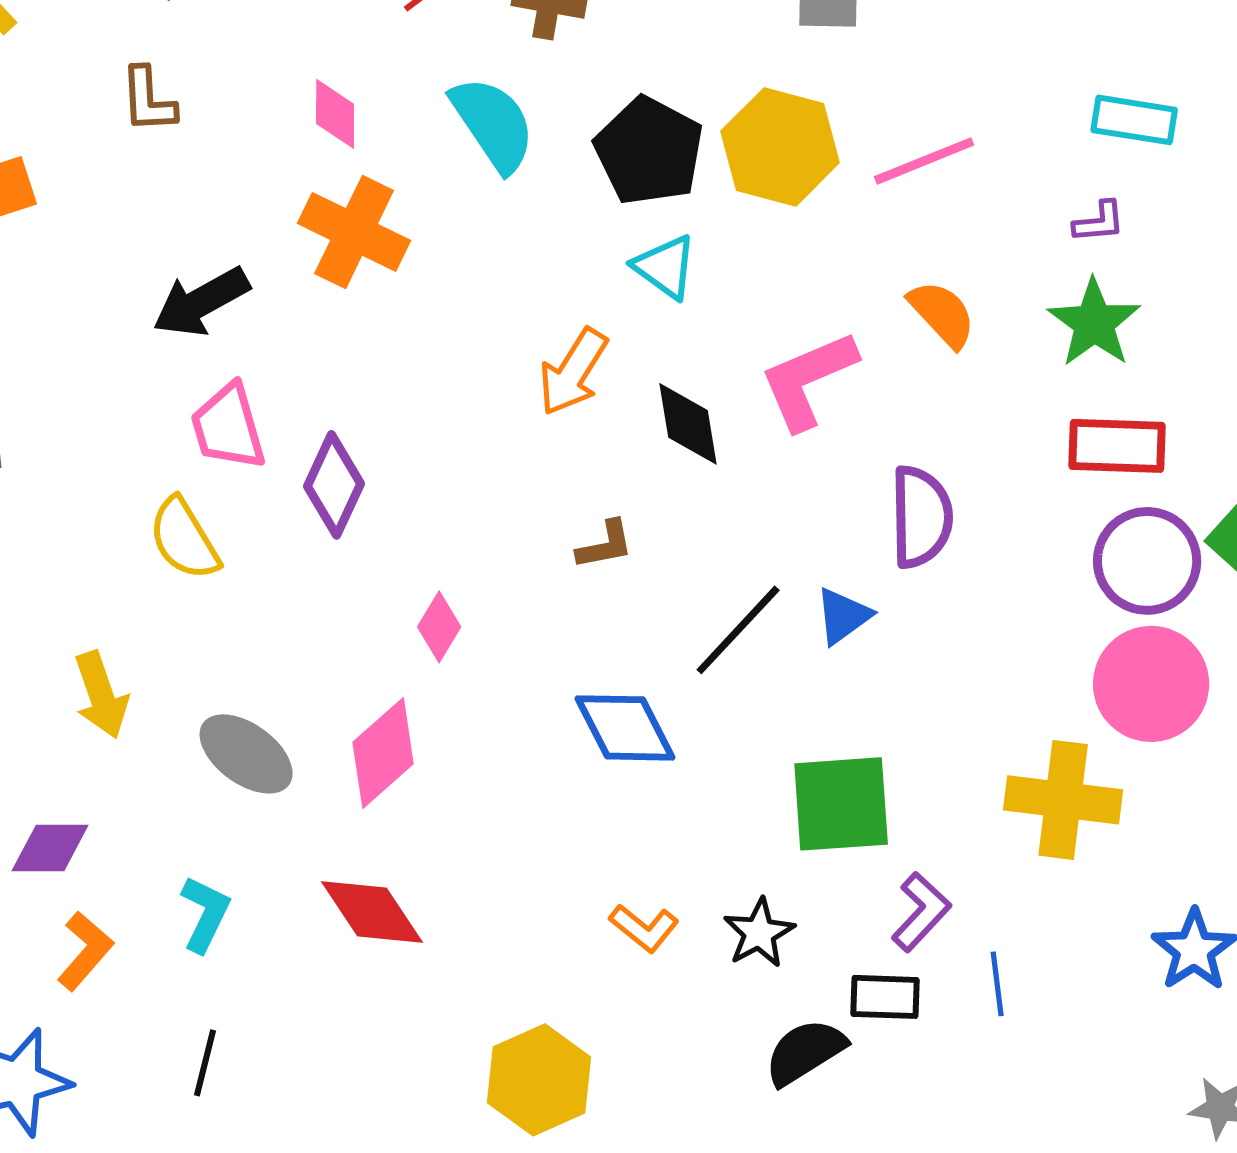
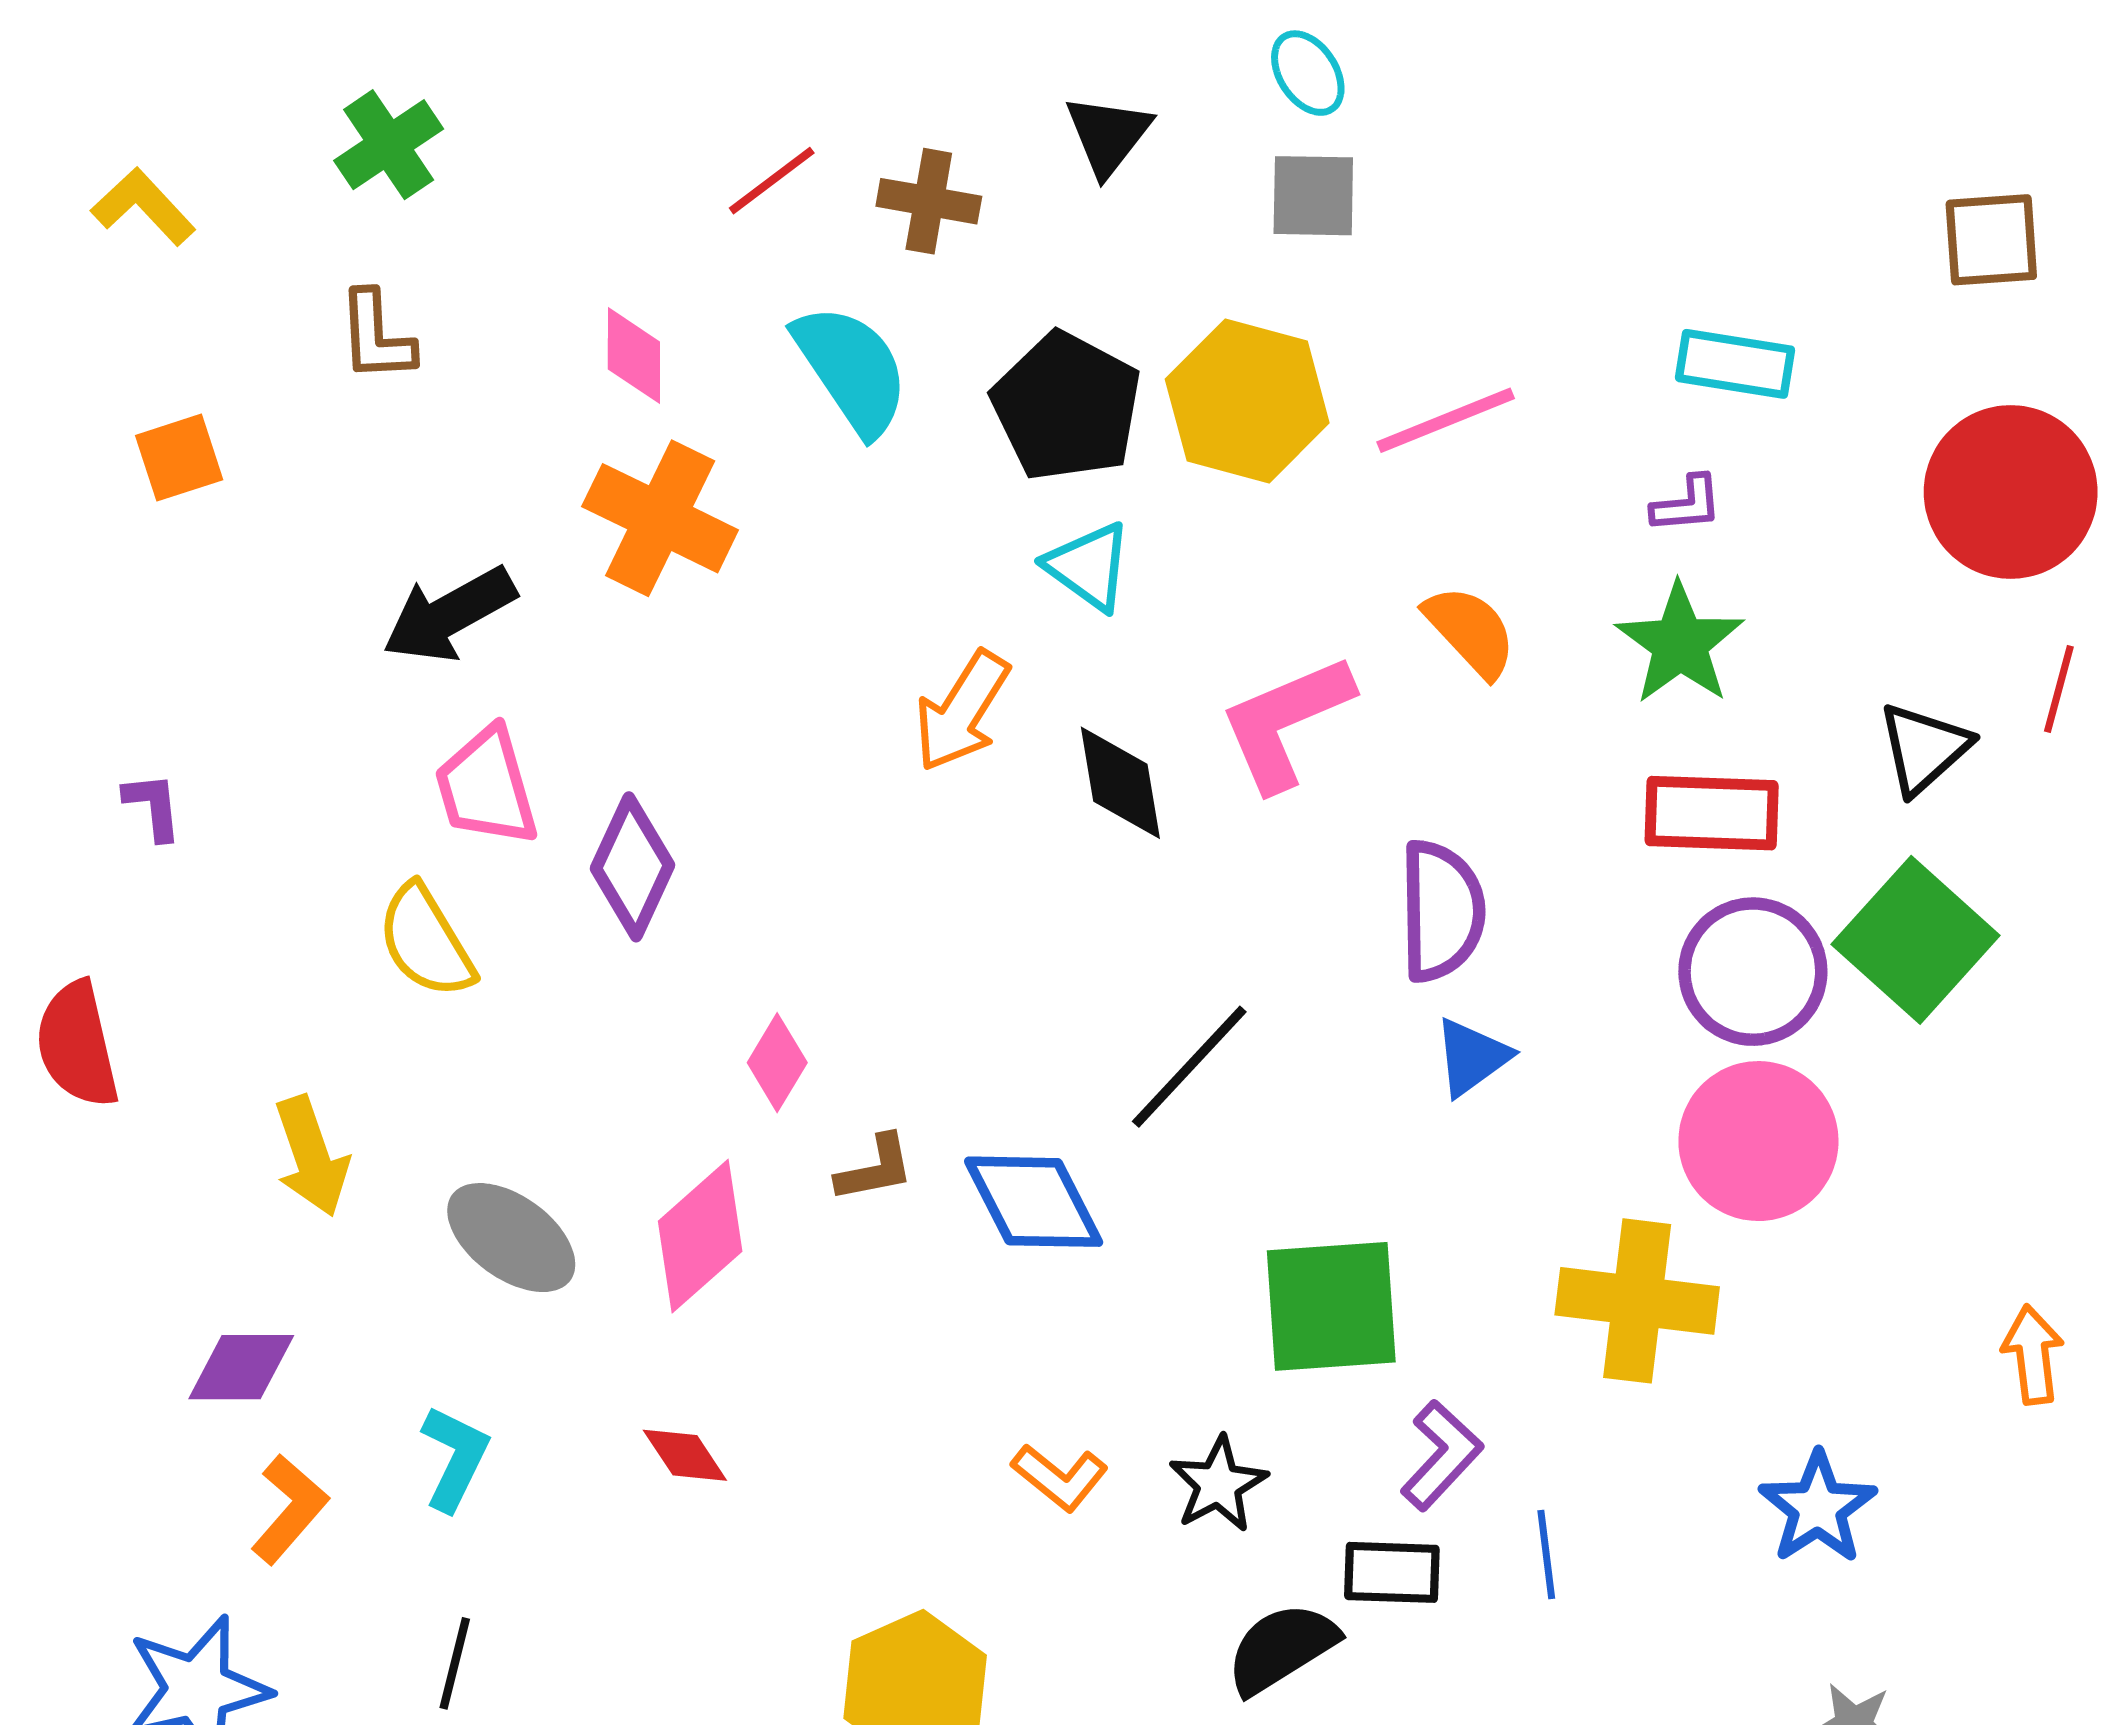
brown L-shape: (605, 545) -> (875, 1169), moved
blue triangle: (843, 616) -> (1472, 1057), moved
red diamond: (372, 912) -> (685, 1455), size x0.6

